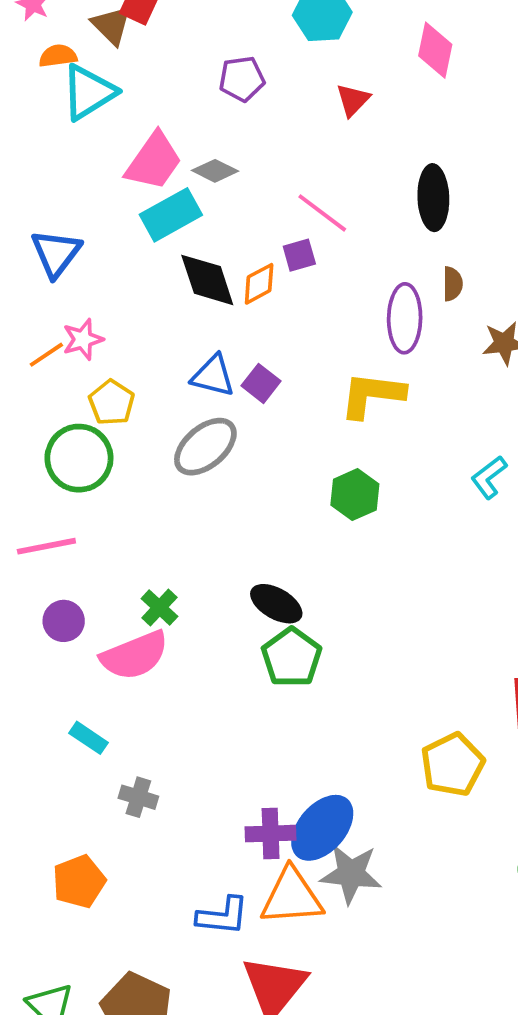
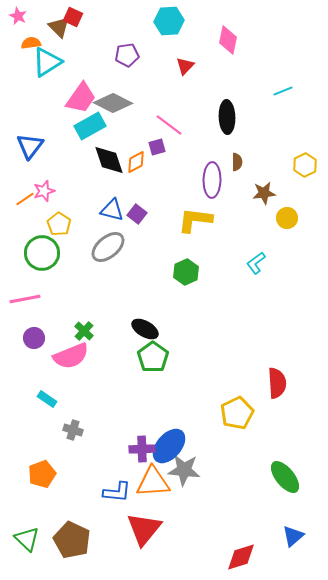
gray diamond: (215, 171) -> (113, 103), size x1.6

